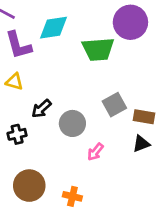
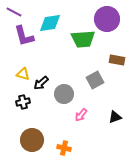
yellow triangle: (14, 82) -> (23, 74), moved
brown rectangle: (144, 117) -> (117, 60), moved
black triangle: (141, 144) -> (115, 117), moved

